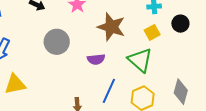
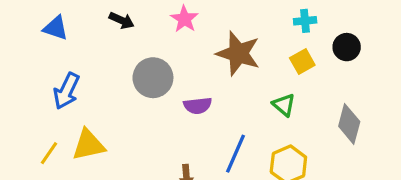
purple semicircle: (96, 59) -> (198, 106), moved
green triangle: (140, 60) -> (284, 105), size x0.6
gray diamond: (181, 92) -> (349, 124), moved

